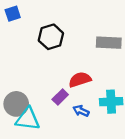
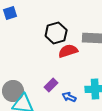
black hexagon: (51, 37) -> (56, 33), moved
red semicircle: (80, 80) -> (68, 51), moved

